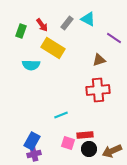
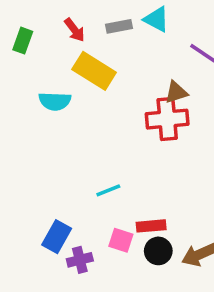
gray rectangle: (67, 23) -> (119, 26), turned 40
green rectangle: (21, 31) -> (23, 41), moved
red cross: (98, 90) -> (167, 119), moved
purple cross: (34, 154) -> (80, 260), moved

